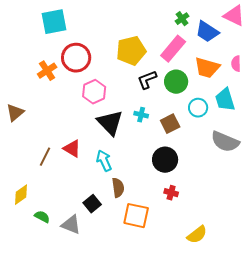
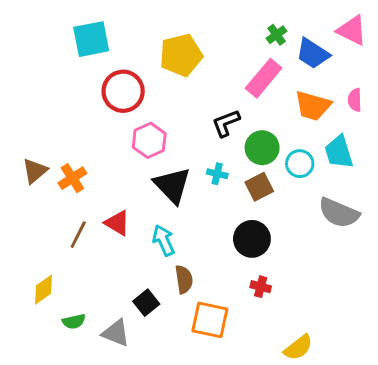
yellow pentagon: (131, 51) -> (181, 55), moved
orange cross: (47, 71) -> (72, 178), moved
green circle: (176, 82) -> (262, 148), moved
green semicircle: (42, 217) -> (74, 321), turned 140

